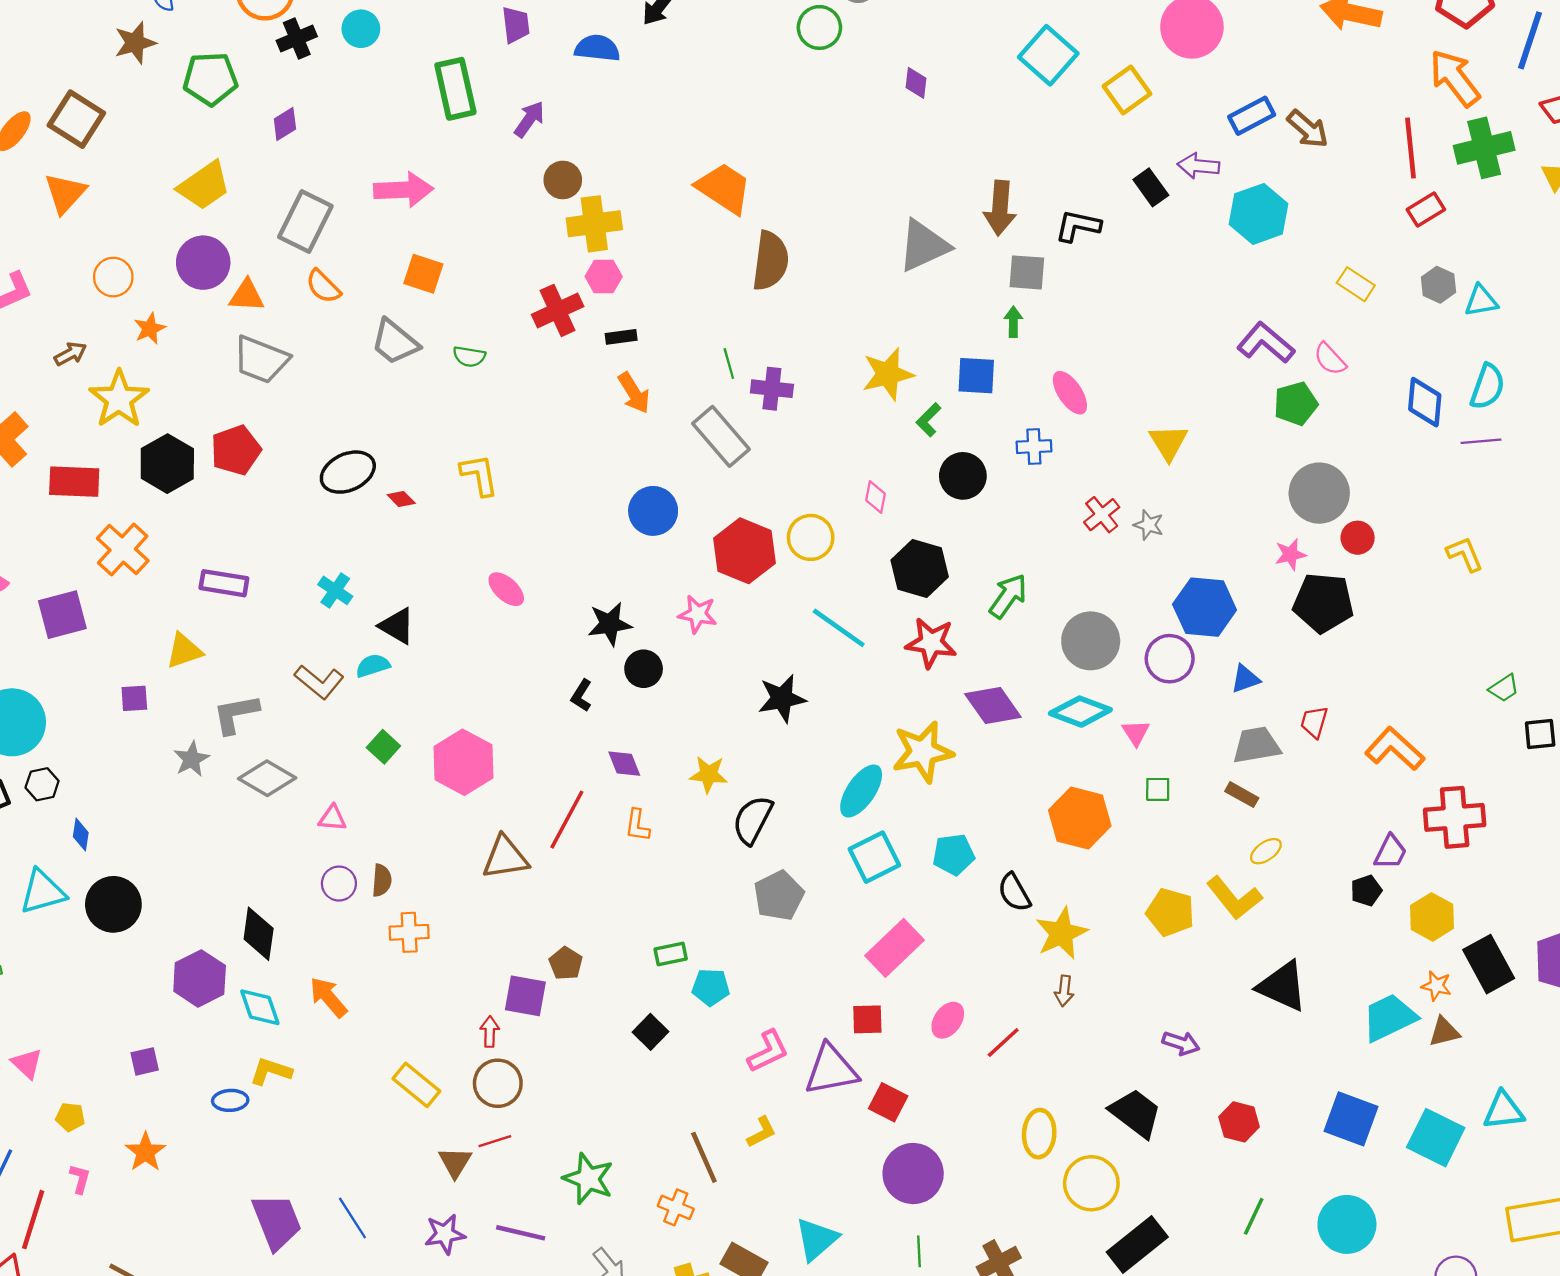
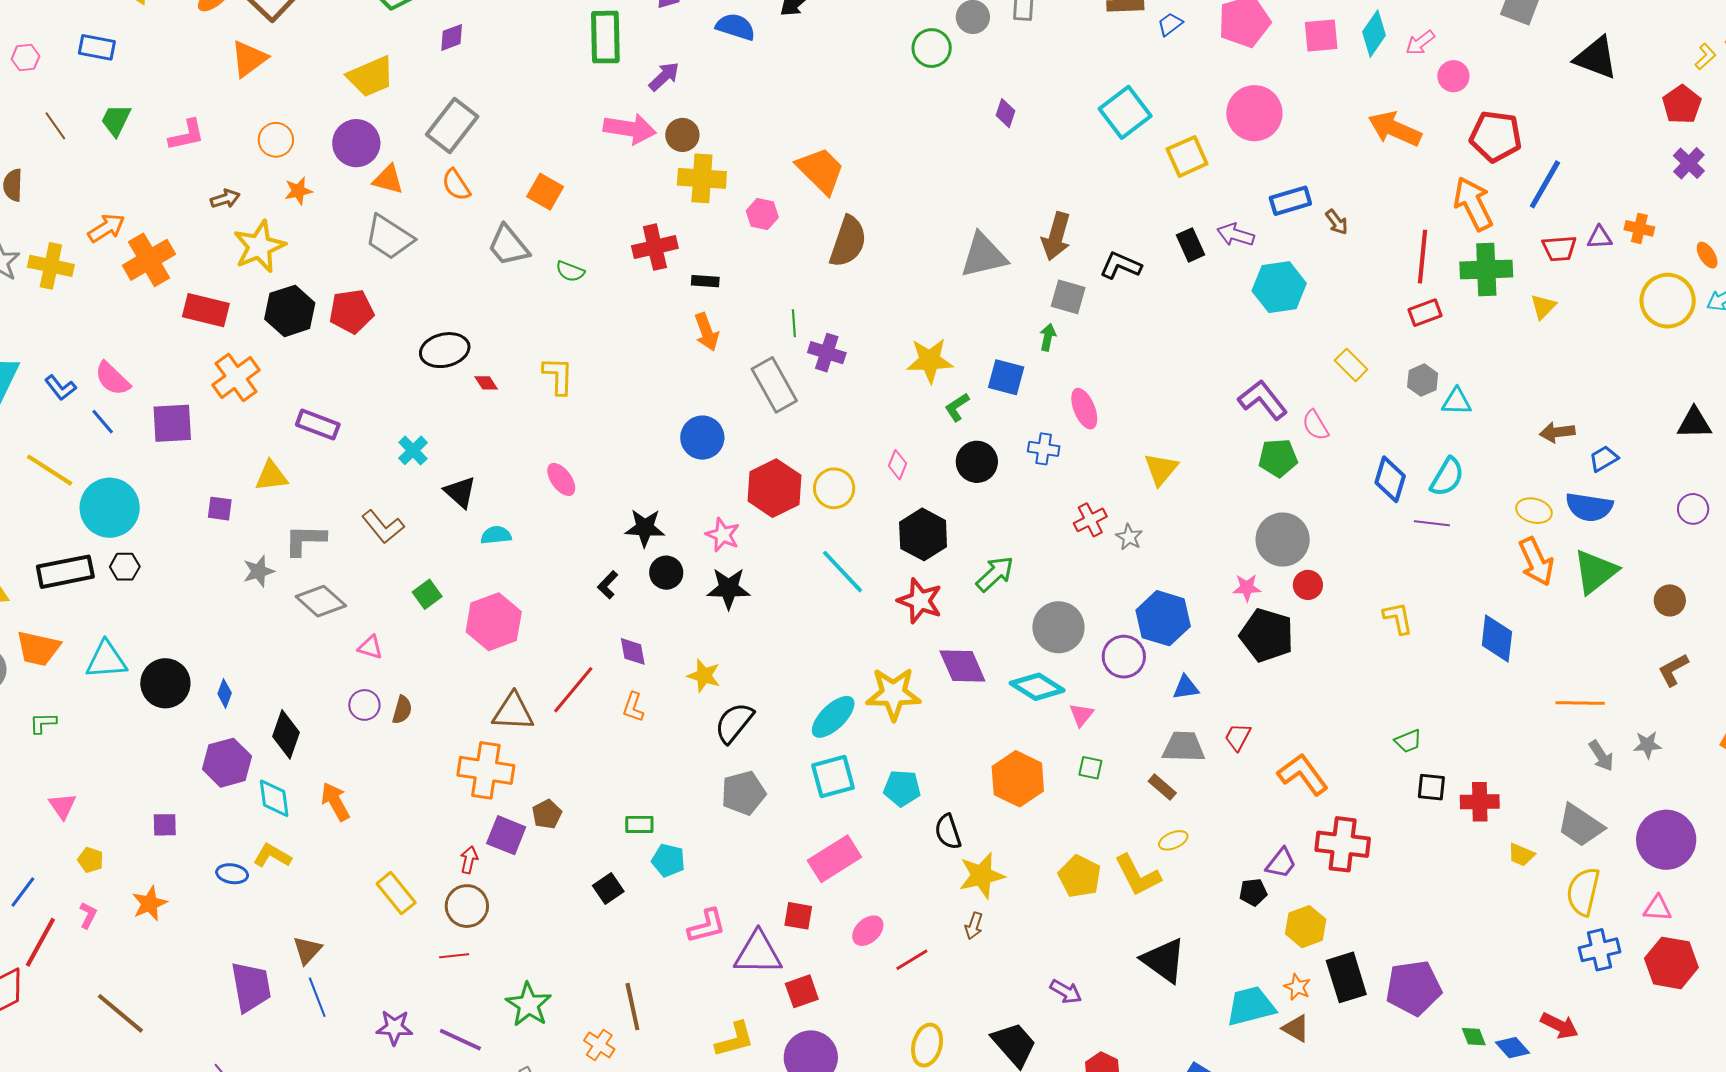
brown arrow: (1308, 129) -> (1337, 222), size x0.7
pink arrow: (404, 190) -> (630, 129), moved
pink hexagon: (604, 277) -> (762, 214), moved
cyan semicircle: (373, 666) -> (496, 535), moved
black star: (782, 698) -> (729, 588), moved
blue diamond: (81, 835) -> (225, 693), moved
orange cross: (409, 932) -> (486, 770), moved, size x1.6
brown triangle: (1444, 1032) -> (1296, 1028), turned 32
red square: (888, 1102) -> (802, 991), turned 32
yellow L-shape: (762, 1132) -> (735, 1040), moved, size x1.4
brown triangle: (455, 1162) -> (307, 950), moved

